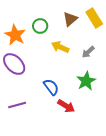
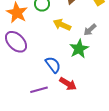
green star: (86, 81) -> (79, 49), moved
purple line: (17, 105) -> (39, 90), moved

